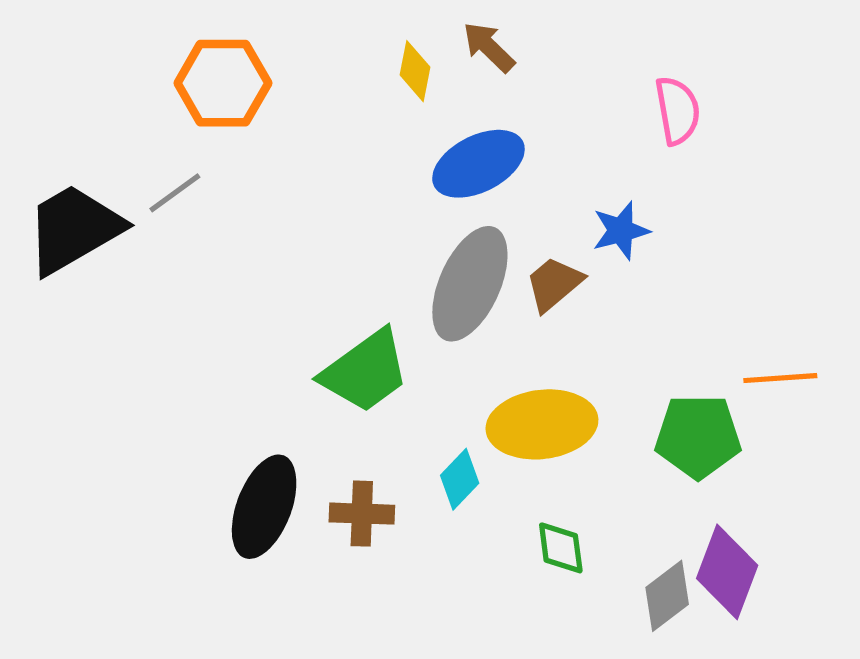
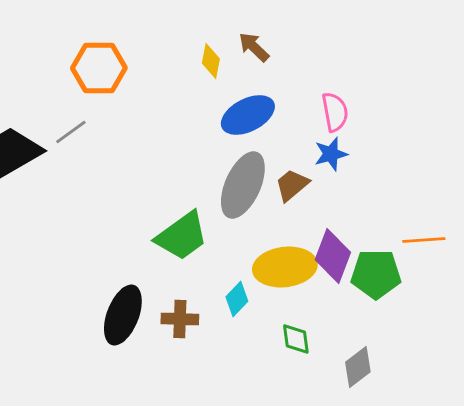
pink semicircle: (677, 111) -> (335, 112), moved
purple diamond: (727, 572) -> (333, 256), moved

